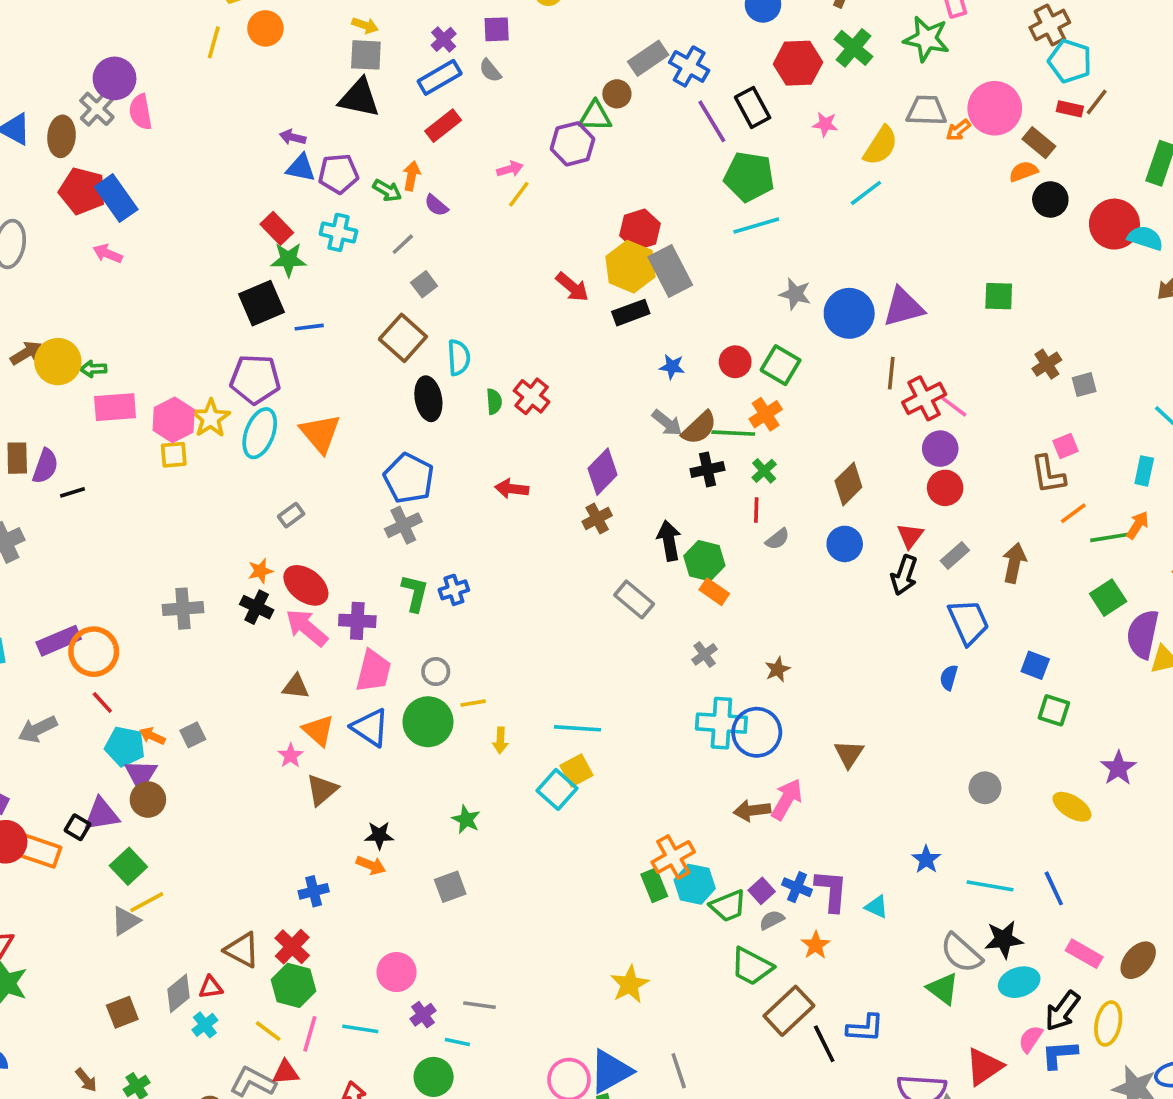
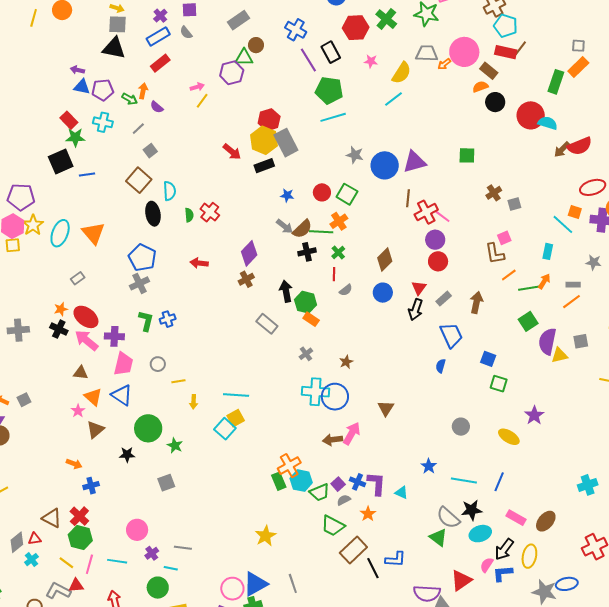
gray rectangle: (648, 58) -> (238, 20), moved
red rectangle: (1070, 109) -> (506, 52), size x1.5
purple pentagon: (255, 379) -> (21, 197), moved
green circle: (428, 722) -> (148, 428), moved
orange arrow: (371, 865) -> (74, 464), moved
blue line: (1054, 888) -> (499, 482), turned 48

